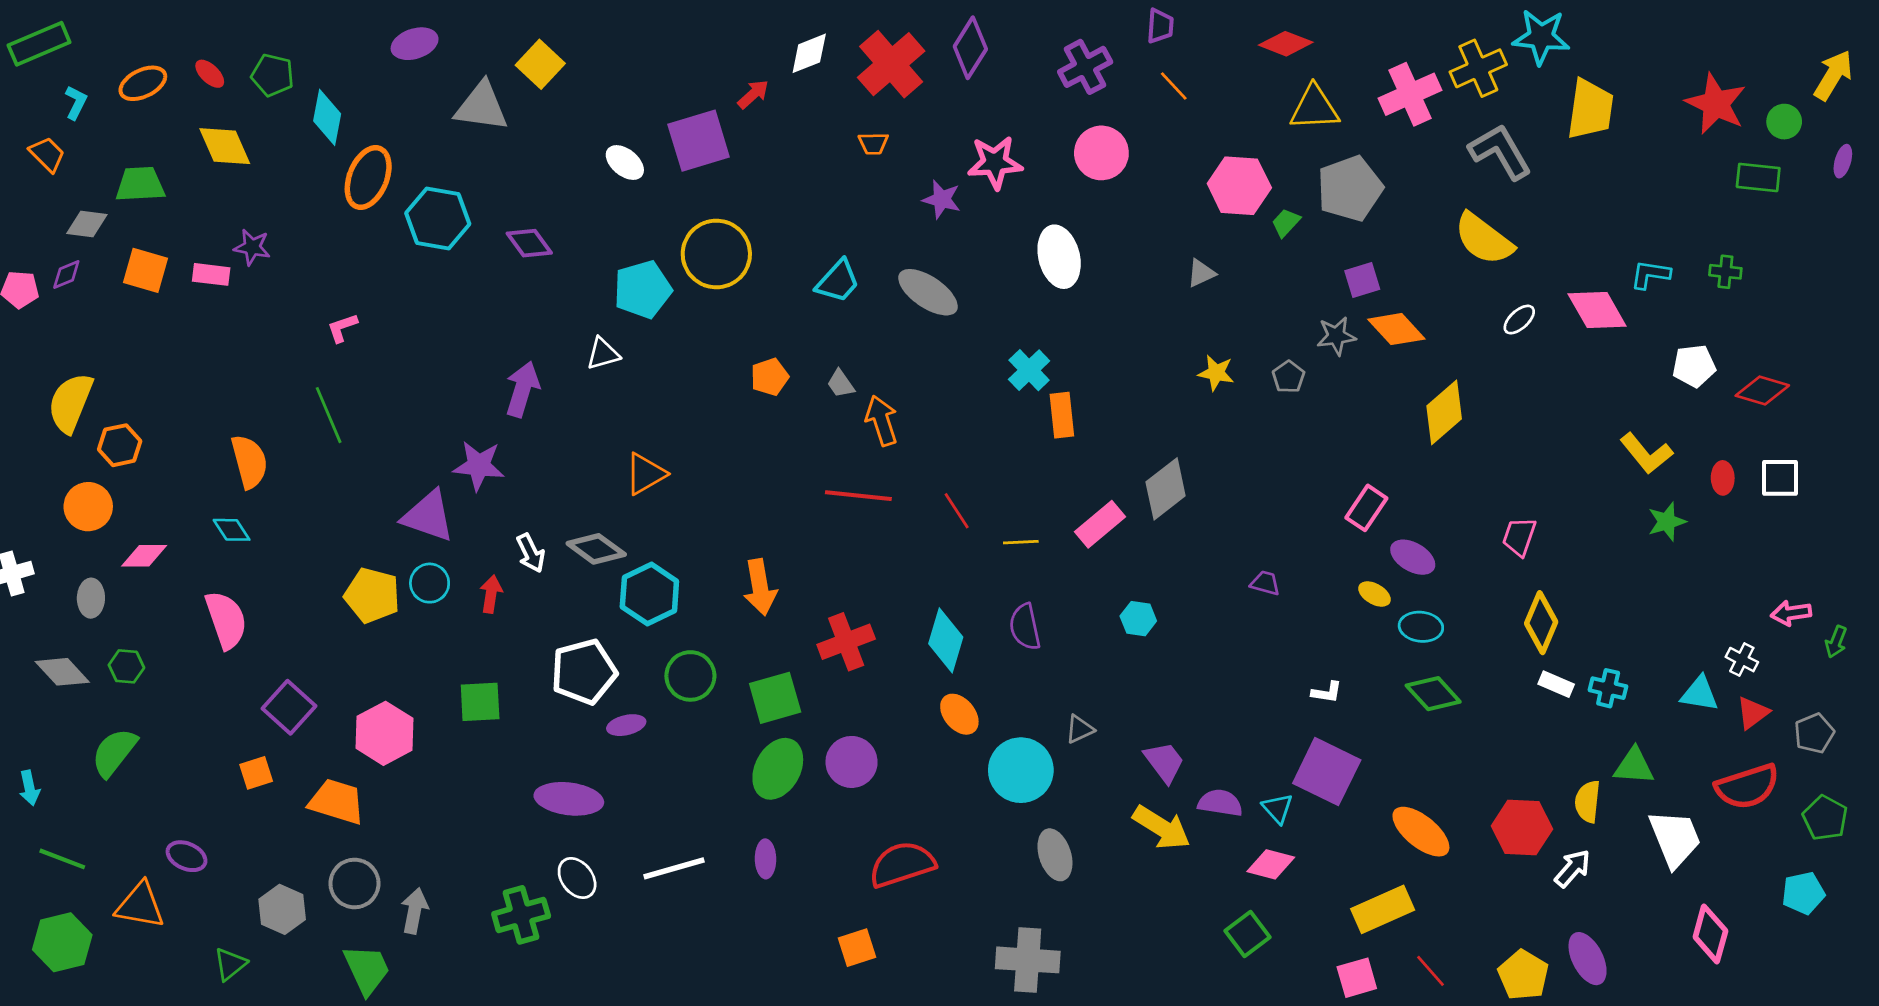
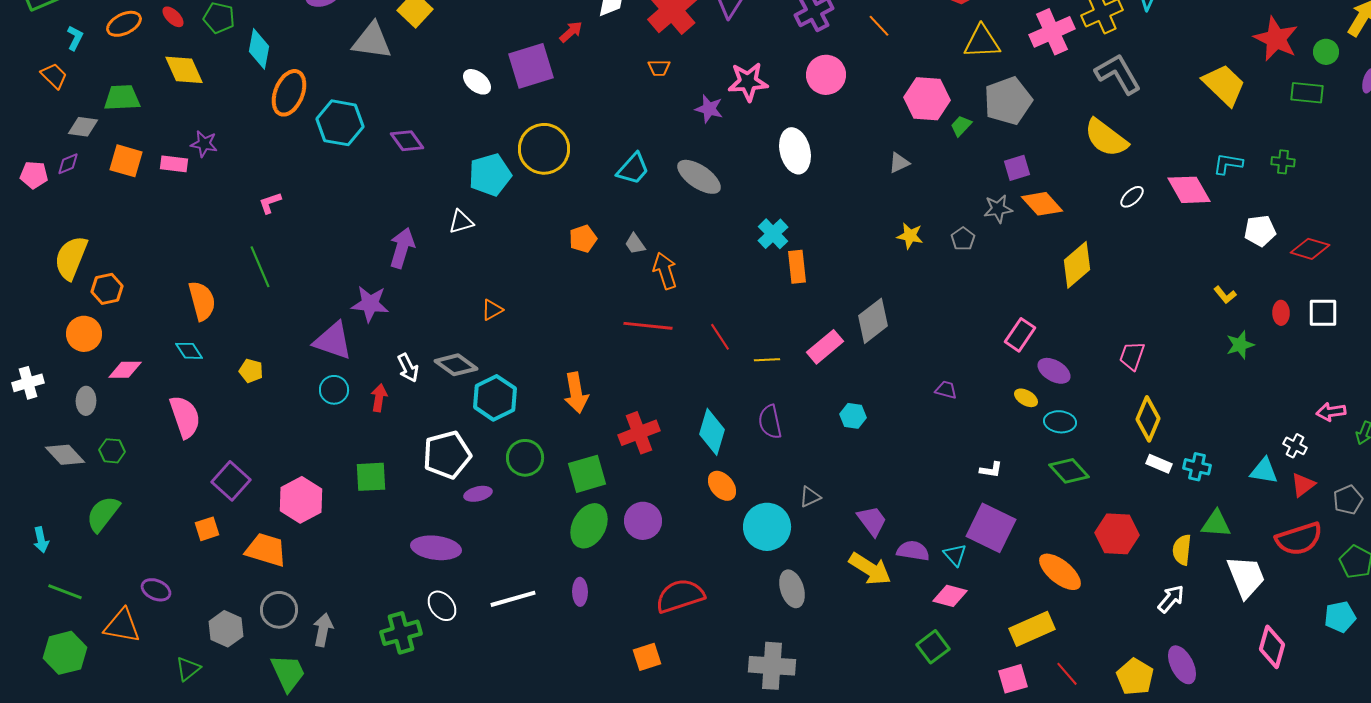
yellow trapezoid: (1590, 109) -> (1224, 85), moved, turned -54
yellow L-shape: (1646, 453) -> (1225, 295), size x0.6
orange triangle: (645, 474) -> (492, 310), size x0.7
yellow pentagon: (372, 595) -> (251, 371), moved, size x0.6
red hexagon: (1522, 827) -> (1117, 534), moved

